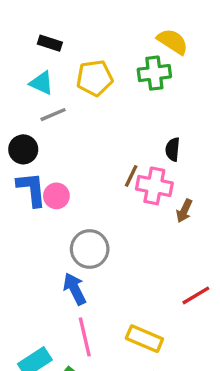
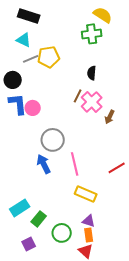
black rectangle: (50, 43) -> (29, 16), size x1.5
yellow pentagon: (95, 78) -> (49, 57), moved
black semicircle: (173, 149) -> (92, 73), moved
pink cross: (154, 186) -> (92, 102), turned 35
pink line: (85, 337) -> (75, 164), moved

